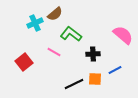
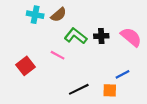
cyan cross: (35, 23) -> (35, 15), moved, turned 35
black cross: (93, 54) -> (101, 36), moved
orange square: (95, 79) -> (110, 90), moved

